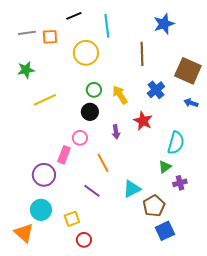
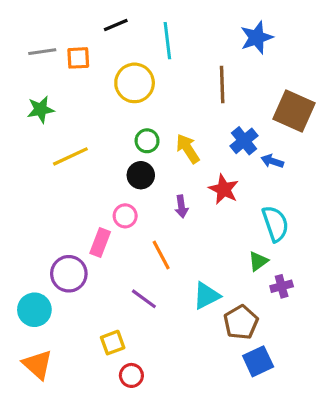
blue arrow: (191, 103) -> (272, 161), moved
cyan semicircle: (176, 143) -> (275, 224), turned -35
cyan circle: (41, 210) -> (34, 310), moved

